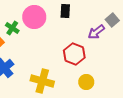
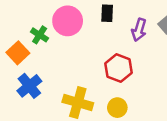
purple arrow: (96, 32) -> (139, 30), moved, turned -36
yellow circle: (86, 82) -> (117, 108), moved

